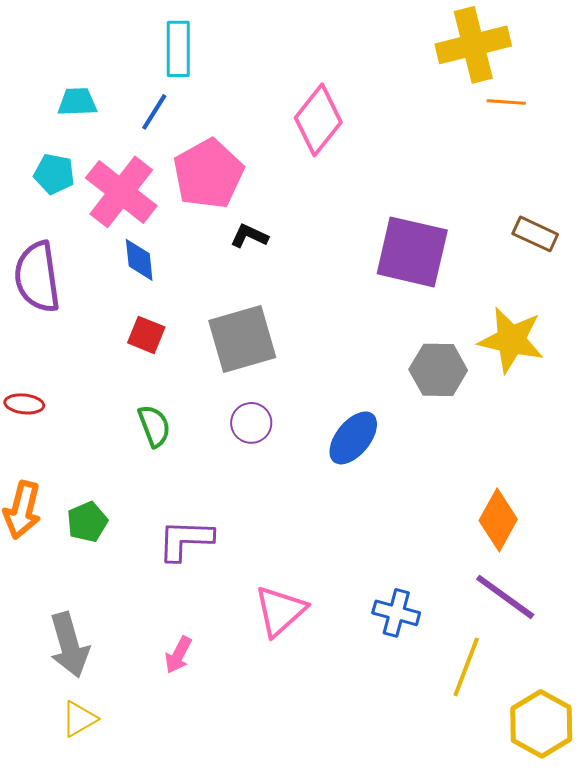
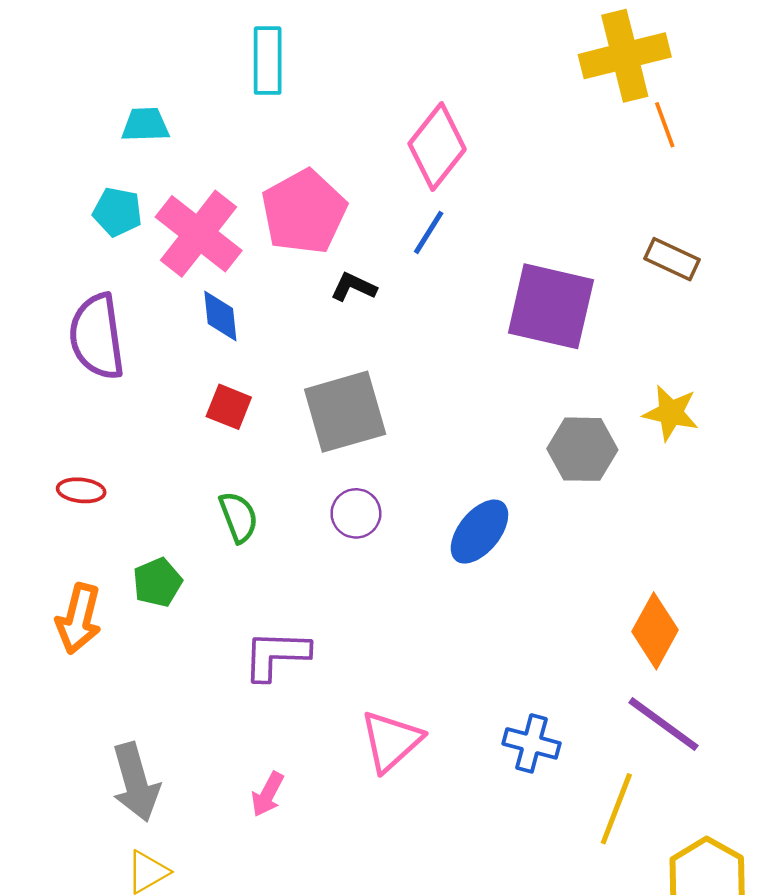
orange line: (506, 102) -> (665, 125), turned 66
blue line: (154, 112) -> (429, 232), moved
brown rectangle: (535, 234) -> (672, 259), moved
yellow star: (511, 340) -> (671, 413), size x0.7
green pentagon: (87, 522) -> (157, 582), moved

